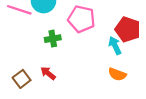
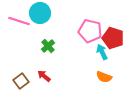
pink pentagon: (81, 19) -> (90, 31), moved
green cross: (53, 39) -> (48, 46), turned -32

